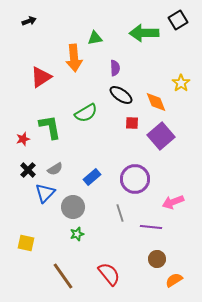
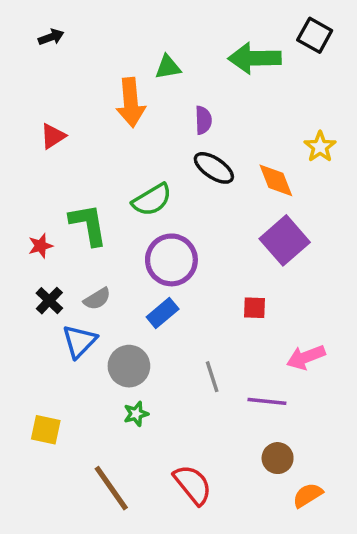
black square: (178, 20) -> (315, 35), turned -30
red triangle: (41, 77) -> (53, 136), moved, size x0.7
red square: (132, 123) -> (255, 308), moved
purple circle: (135, 179) -> (171, 260), moved

